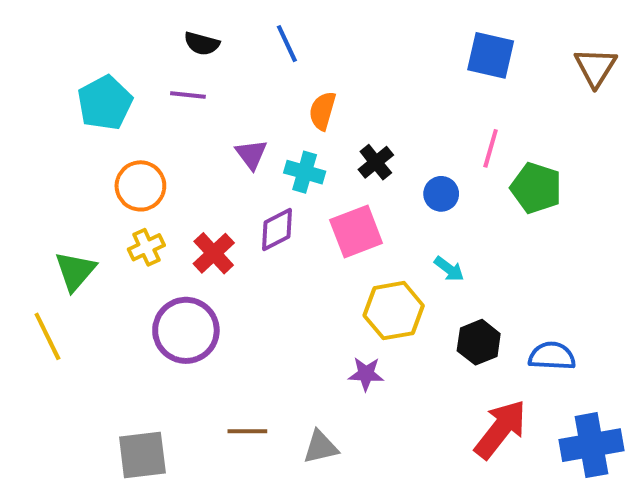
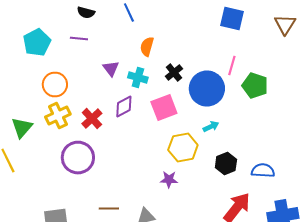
blue circle: (441, 194) -> (207, 88), size x2.0
yellow cross: (146, 247) -> (58, 116), size x1.4
cyan arrow: (449, 269) -> (211, 126), turned -63

